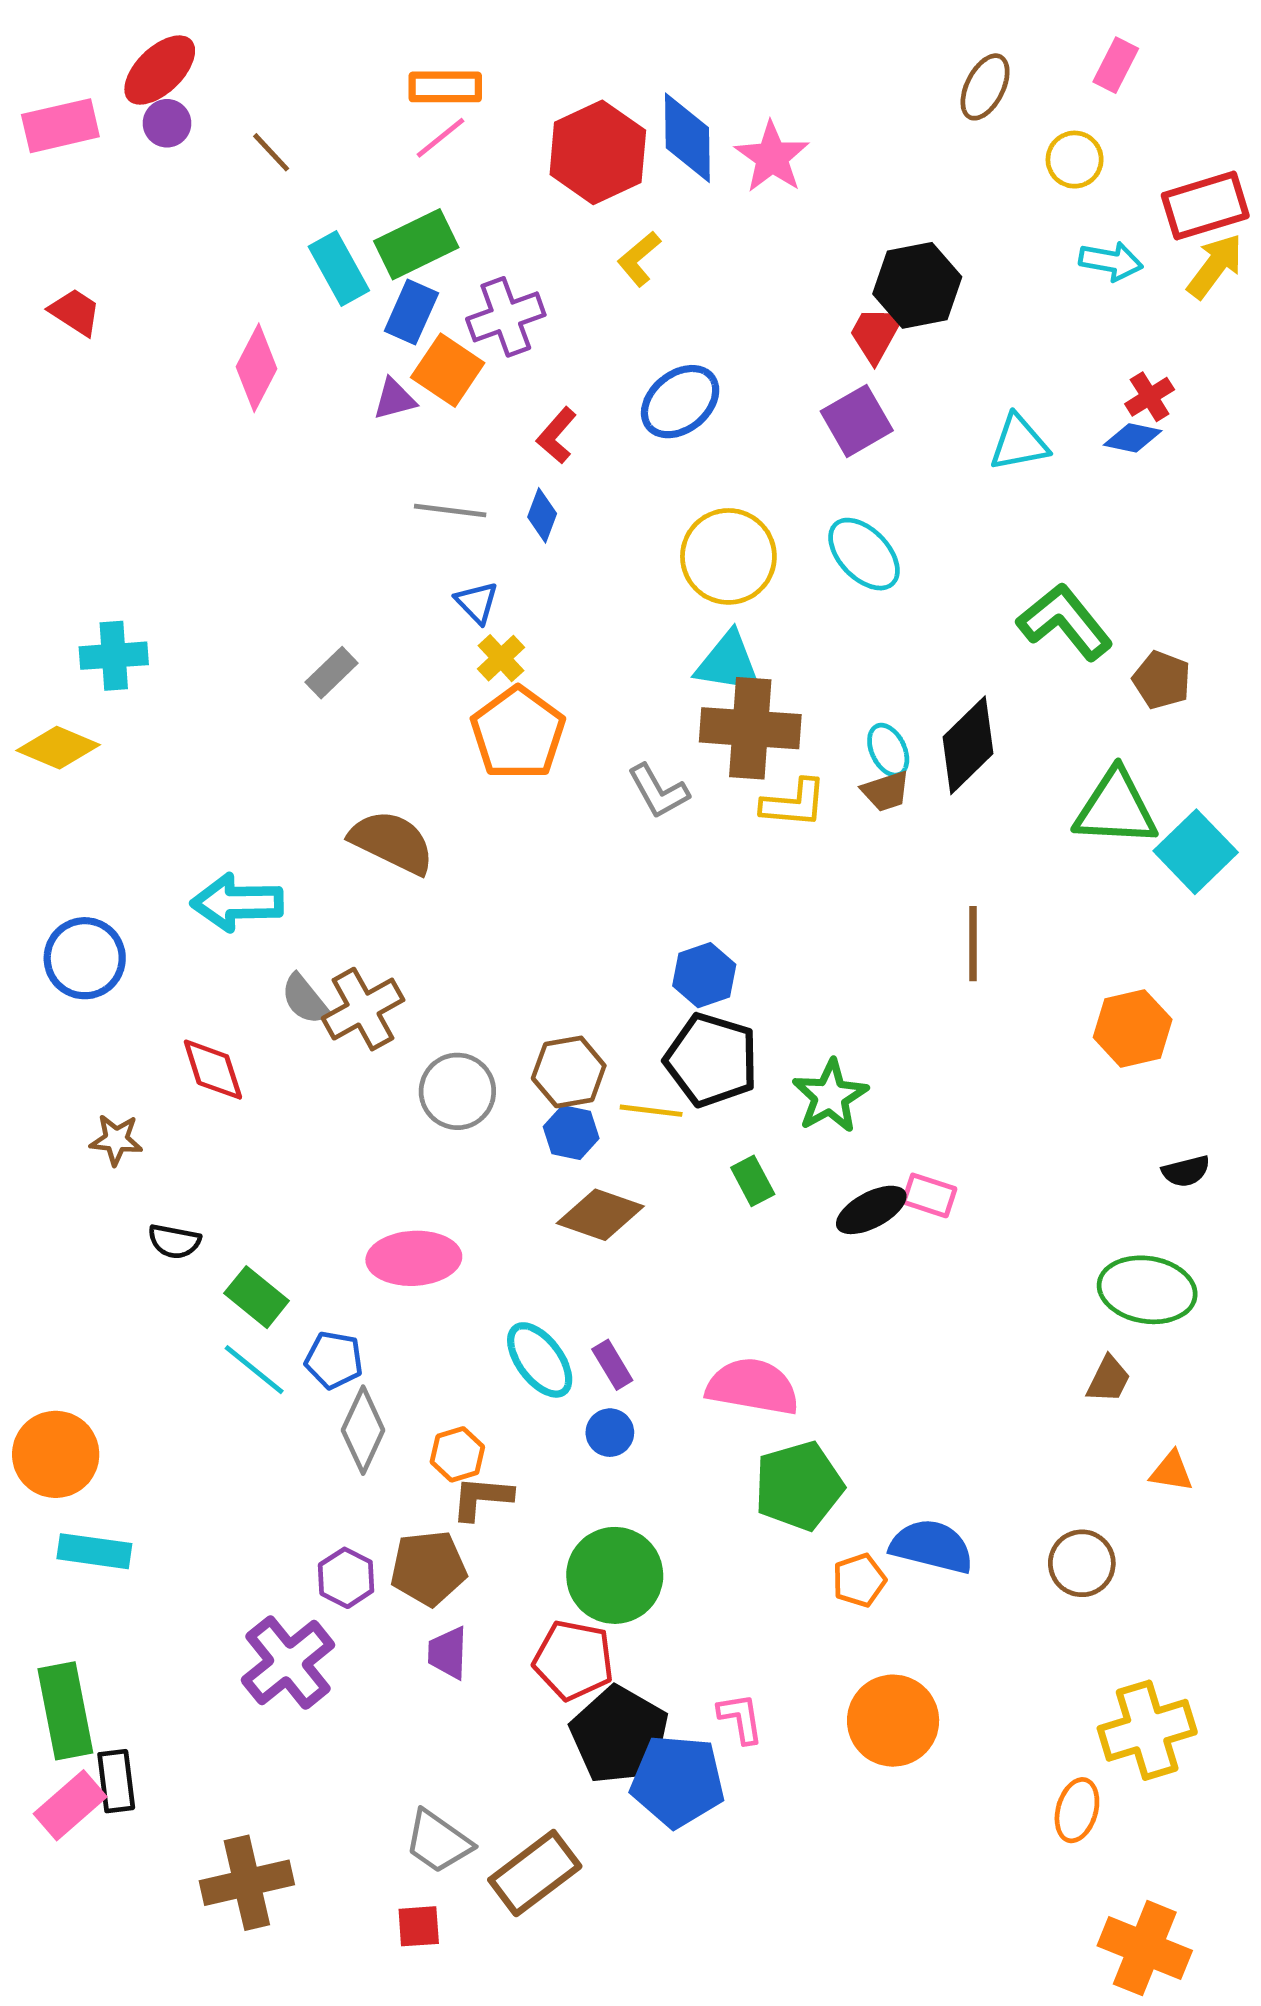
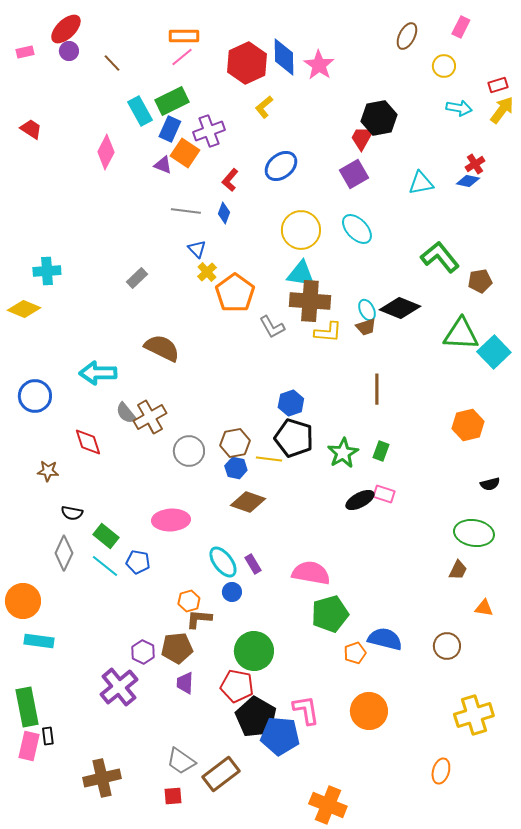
pink rectangle: (60, 126) -> (25, 52), size x0.6
red rectangle: (1205, 206) -> (498, 85), size x0.6
purple triangle: (394, 399) -> (163, 165), turned 36
brown pentagon: (1162, 680) -> (480, 281), turned -30
orange pentagon: (518, 733) -> (235, 293), moved
black diamond: (968, 745) -> (400, 308), turned 66
brown line: (973, 944) -> (377, 389), moved
green rectangle: (753, 1181) -> (381, 451), moved, turned 48
gray diamond: (363, 1430) -> (64, 553), moved
blue circle: (610, 1433) -> (232, 592), moved
pink L-shape: (741, 1718) -> (306, 710), size x1.4
black rectangle: (116, 1781) -> (48, 736), size x0.7
pink rectangle: (70, 1805) -> (29, 746), turned -36
orange ellipse: (1077, 1810) -> (441, 771), moved
orange cross: (1145, 1948) -> (328, 805), moved

